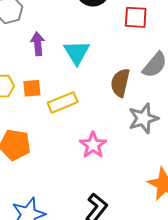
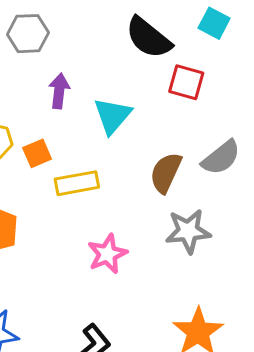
red square: (136, 17) -> (186, 82), moved
orange square: (32, 88) -> (37, 153), turned -30

